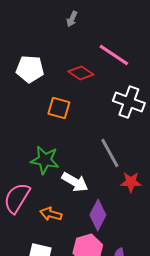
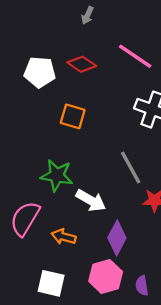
red diamond: (81, 73) -> (82, 64), moved

